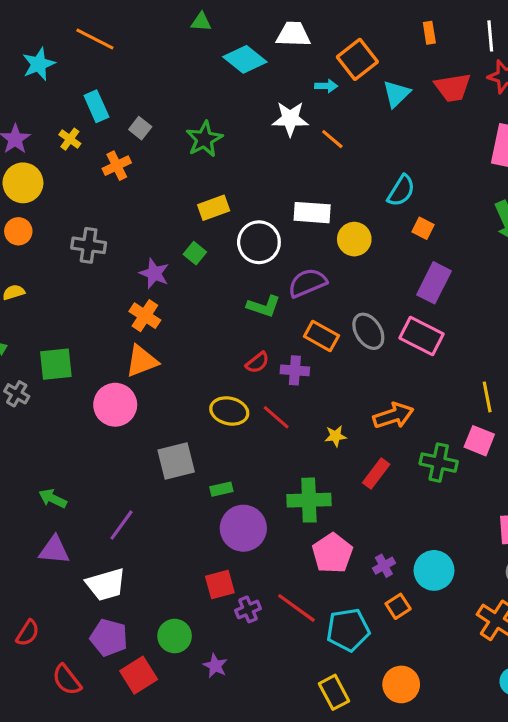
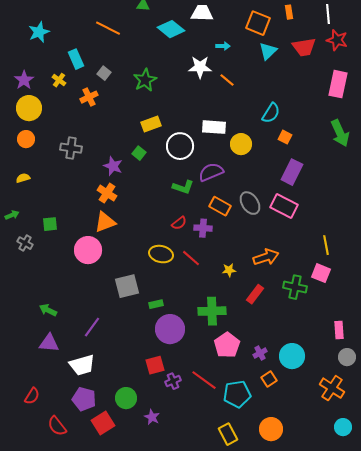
orange line: (95, 39) -> (108, 28), moved
orange square: (357, 59) -> (258, 23), moved, turned -30
green square: (56, 364) -> (50, 224), size x0.7

